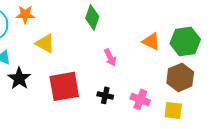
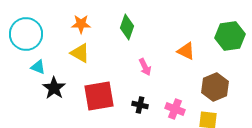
orange star: (25, 14) -> (81, 24), moved
green hexagon: (185, 41) -> (230, 36), moved

